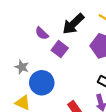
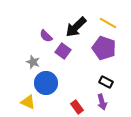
gray star: (22, 67) -> (33, 62), moved

